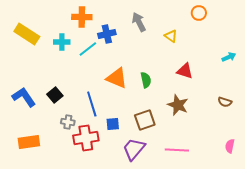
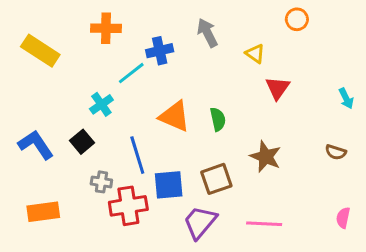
orange cross: (82, 17) -> (106, 28), moved
cyan cross: (62, 42) -> (101, 104), moved, turned -35
cyan arrow: (229, 57) -> (346, 98), moved, turned 88
red triangle: (185, 71) -> (277, 88), moved, turned 48
blue square: (113, 124) -> (169, 185), size x1.5

